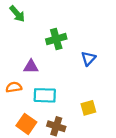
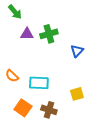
purple triangle: (31, 67) -> (27, 34), moved
orange semicircle: (14, 87) -> (12, 76), turned -128

